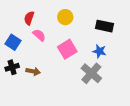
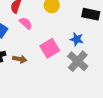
pink square: (67, 49) -> (50, 48), moved
blue star: (99, 51) -> (77, 39), moved

